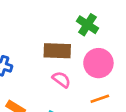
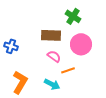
orange line: (100, 99) -> (68, 70), moved

